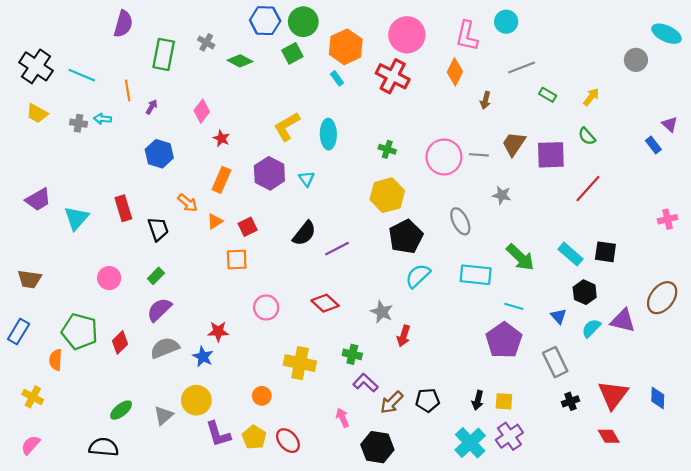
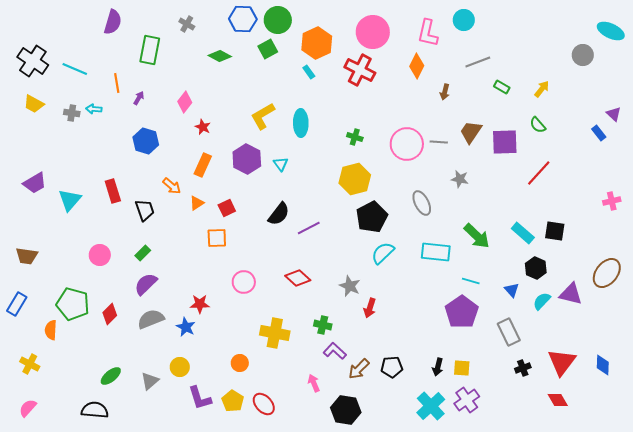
gray cross: (206, 42) -> (187, 24), moved
yellow circle: (196, 400) -> (180, 367), size x0.7

